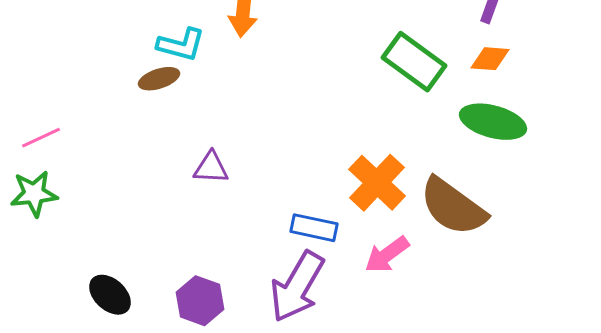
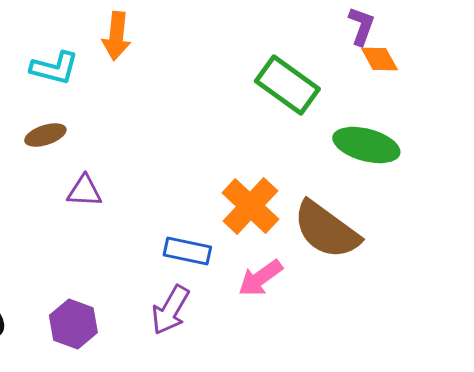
orange diamond: (490, 59) -> (379, 59), moved, turned 57
brown ellipse: (159, 79) -> (45, 135), moved
purple arrow: (297, 287) -> (170, 310), size x0.7

